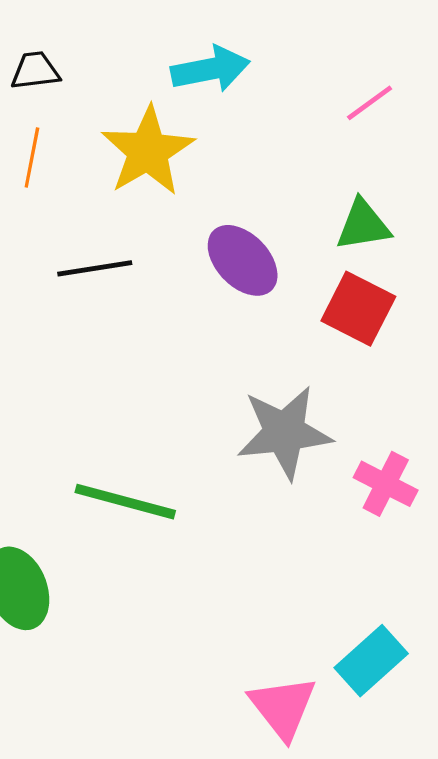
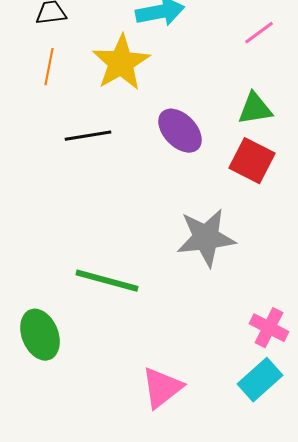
pink cross: (386, 484) -> (269, 328), moved
pink triangle: (283, 707) -> (162, 388), moved, turned 30

